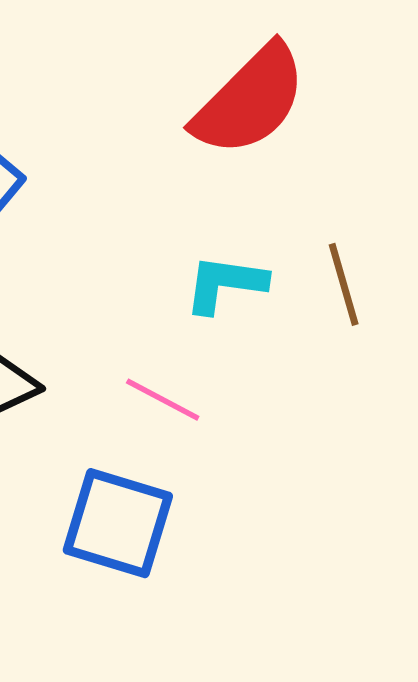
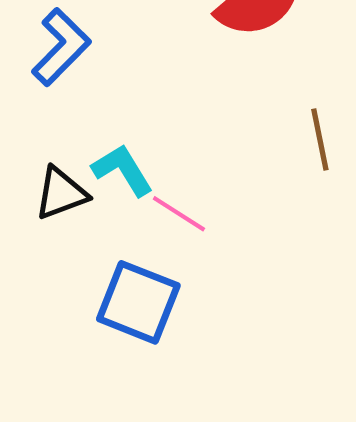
cyan L-shape: (225, 284) -> (123, 170), moved, turned 46

